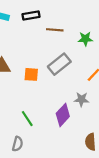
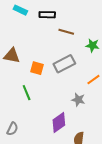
purple diamond: (63, 115) -> (59, 123), moved
green line: (27, 119) -> (27, 93), moved

